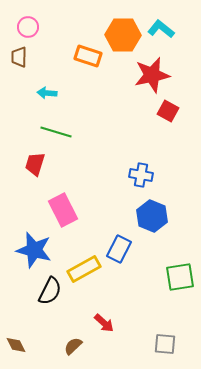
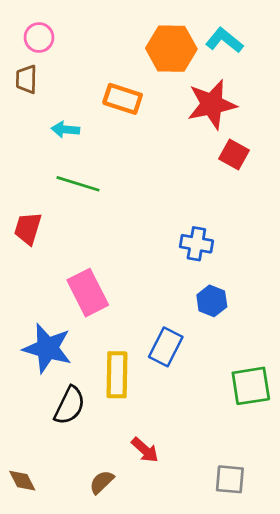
orange rectangle: (88, 56) -> (123, 99), moved
red trapezoid: (35, 164) -> (28, 228), moved
blue hexagon: (152, 216) -> (212, 301), size x0.7
yellow rectangle: (84, 269) -> (117, 375), turned -60

